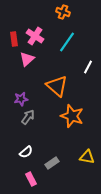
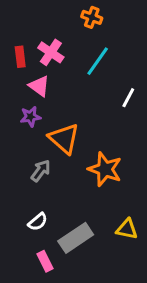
pink triangle: (27, 59) -> (39, 86), turned -42
orange triangle: (57, 86) -> (64, 139), moved
purple star: (21, 99) -> (30, 117), moved
gray rectangle: (52, 163) -> (76, 238), size x1.6

